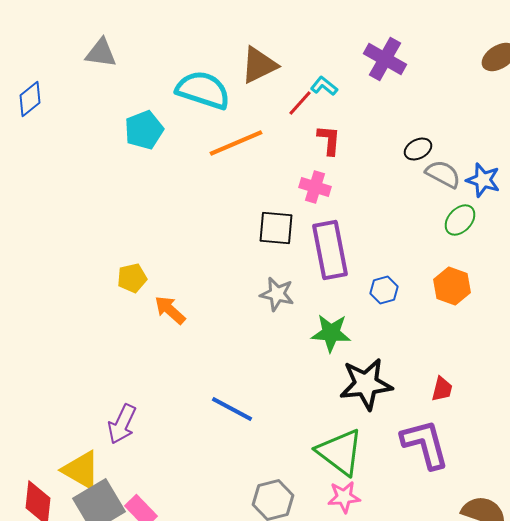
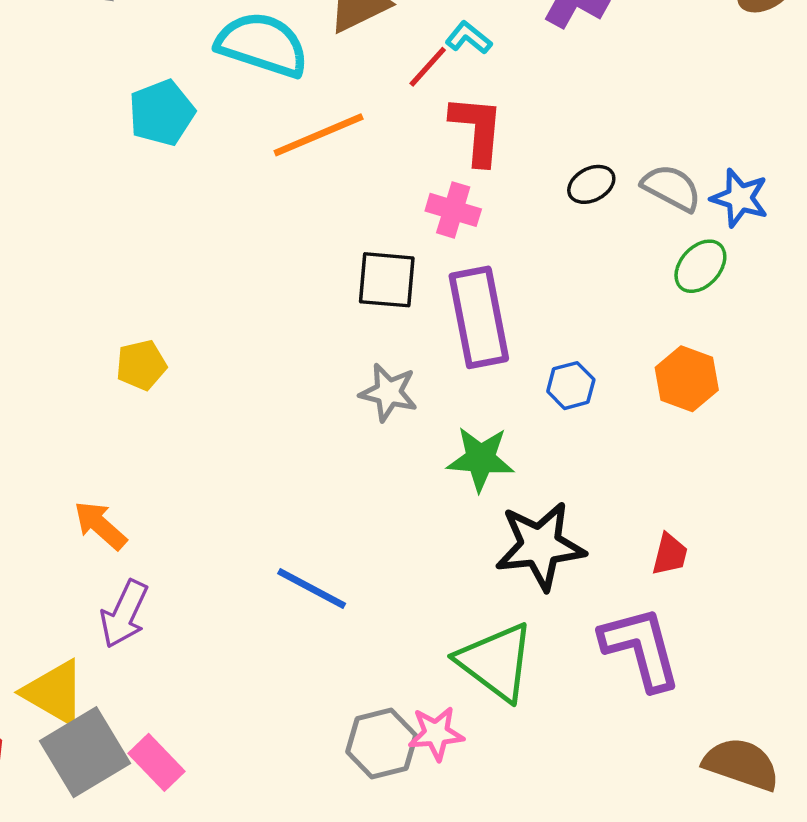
red L-shape: (329, 140) -> (477, 130), size x1.4
black ellipse: (418, 149) -> (591, 184), moved
orange arrow: (170, 310) -> (100, 525), moved
pink star: (344, 497) -> (436, 733), moved

